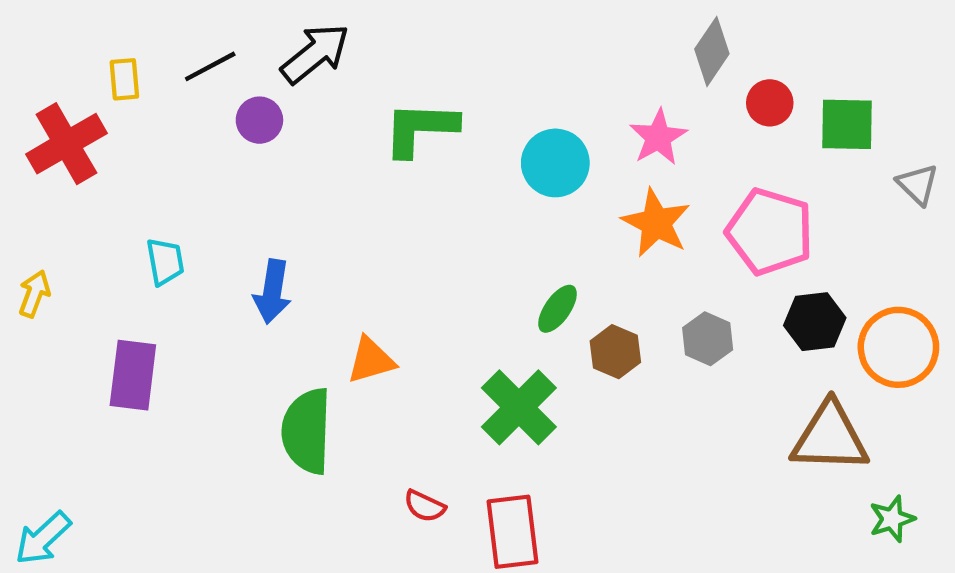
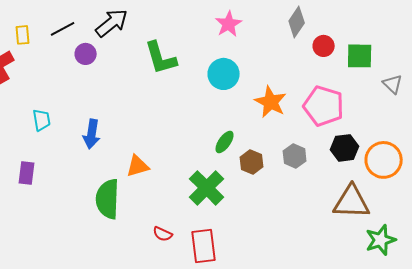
green L-shape: (420, 129) -> (161, 58), turned -108
pink star: (658, 137) -> (229, 24), moved
purple rectangle: (133, 375) -> (27, 173), size x0.7
green star: (892, 519) -> (381, 240), size x1.4

